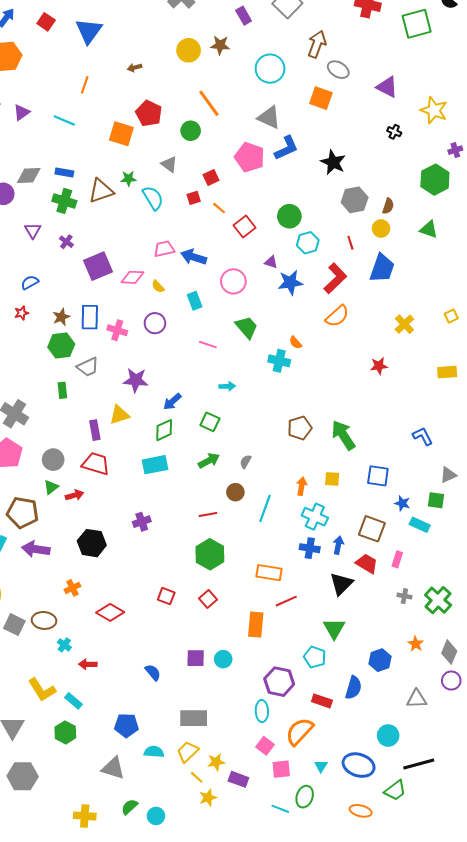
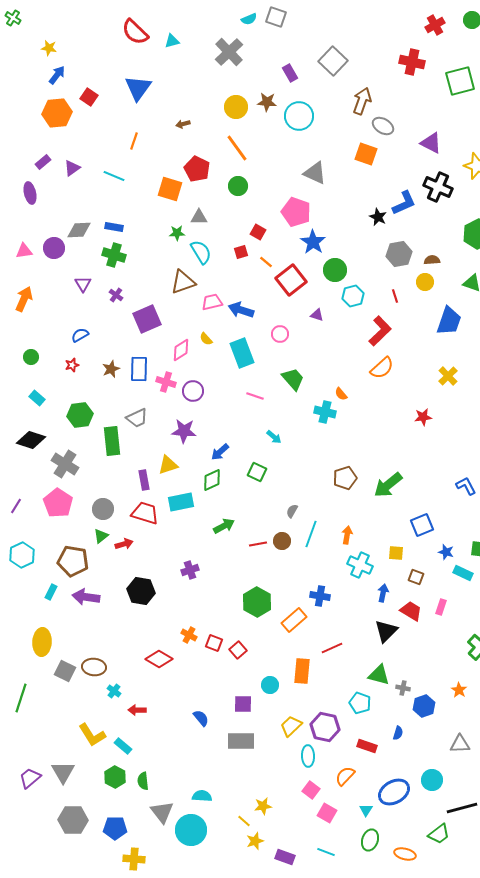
red square: (46, 22) -> (89, 97), moved
cyan circle: (270, 69) -> (299, 116), moved
orange line: (209, 103) -> (237, 148), moved
black cross: (394, 132) -> (438, 187), size x2.0
blue L-shape: (286, 148) -> (404, 203), moved
black star: (333, 162) -> (378, 217), size x0.7
gray triangle: (169, 164) -> (199, 217), moved, turned -36
red square: (211, 178) -> (258, 232), turned -35
brown triangle: (101, 191) -> (183, 282), moved
brown semicircle: (388, 206) -> (432, 260), turned -112
red square: (245, 226) -> (291, 280), size x1.4
blue trapezoid: (382, 268) -> (449, 321), moved
pink diamond: (133, 277) -> (181, 350), moved, turned -35
pink circle: (233, 281) -> (280, 334), size x0.7
blue star: (290, 282) -> (313, 242), moved, turned -30
cyan rectangle: (195, 301) -> (242, 353), size x1.6
purple circle: (155, 323) -> (193, 391), moved
green hexagon: (61, 346) -> (80, 415), moved
cyan arrow: (227, 386) -> (274, 437), turned 42
green rectangle: (62, 390) -> (112, 441), size x1.8
green arrow: (343, 435) -> (388, 485), turned -96
green arrow: (209, 461) -> (224, 526), moved
cyan rectangle: (155, 465) -> (181, 502), moved
blue square: (378, 476) -> (422, 525), turned -30
yellow square: (332, 479) -> (396, 553), moved
cyan line: (265, 508) -> (311, 534), moved
red line: (208, 515) -> (258, 544), moved
brown square: (372, 529) -> (416, 577), size x0.6
blue cross: (310, 548) -> (320, 596), moved
orange rectangle: (269, 573) -> (294, 620), moved, turned -50
orange cross: (72, 588) -> (189, 635), moved, turned -35
gray cross: (404, 596) -> (403, 688), moved
red square: (208, 599) -> (238, 650), moved
green triangle: (334, 629) -> (379, 675), turned -45
cyan circle: (223, 659) -> (270, 685), moved
blue semicircle: (354, 688) -> (398, 733), size x0.6
gray rectangle: (194, 718) -> (241, 741), moved
blue pentagon: (126, 725) -> (115, 828), moved
orange semicircle: (300, 731) -> (345, 776), size x0.7
yellow trapezoid: (188, 752) -> (291, 726), moved
blue ellipse: (359, 765) -> (394, 792), moved, turned -48
gray triangle: (113, 768) -> (162, 812), turned 35
pink square: (281, 769) -> (327, 813), turned 36
purple rectangle: (238, 779) -> (285, 857), moved
green ellipse: (305, 797) -> (370, 840), moved
green semicircle: (130, 807) -> (143, 781), moved, turned -54
cyan circle: (156, 816) -> (191, 830), moved, size x1.8

